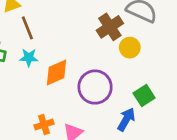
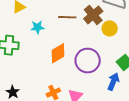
brown line: (27, 28) -> (67, 17), moved, turned -60
cyan star: (29, 58) -> (37, 27), moved

